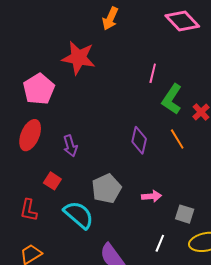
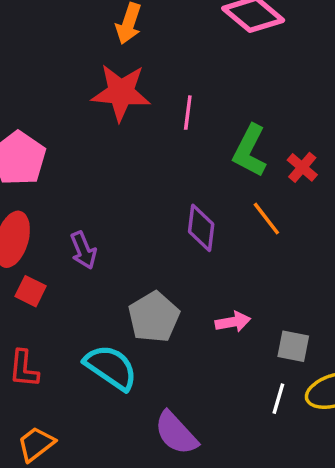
red star: (79, 58) -> (121, 92), moved
pink line: (153, 73) -> (188, 113), moved
red square: (52, 181) -> (31, 291), moved
white line: (160, 243) -> (278, 399), moved

